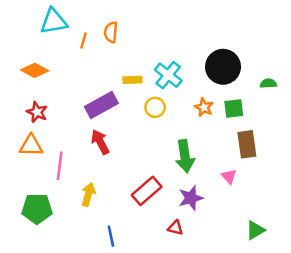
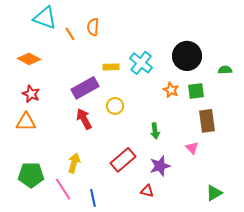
cyan triangle: (54, 21) -> (45, 18), turned 30
orange line: (83, 41) -> (70, 34), turned -48
yellow circle: (155, 107) -> (115, 106), moved
green arrow: (185, 156) -> (155, 131), size x0.6
pink line: (60, 166) -> (63, 189), moved, turned -40

